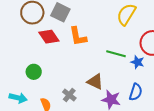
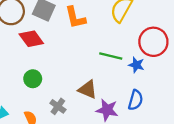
orange L-shape: (78, 36) -> (75, 18), moved
green circle: (34, 72) -> (33, 79), moved

